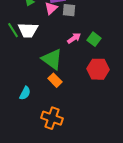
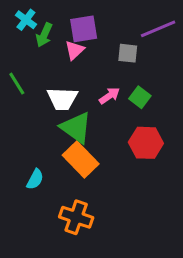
gray square: (69, 10) -> (128, 53), moved
white trapezoid: (28, 30) -> (62, 99), moved
orange rectangle: (55, 80) -> (81, 160), size x1.6

